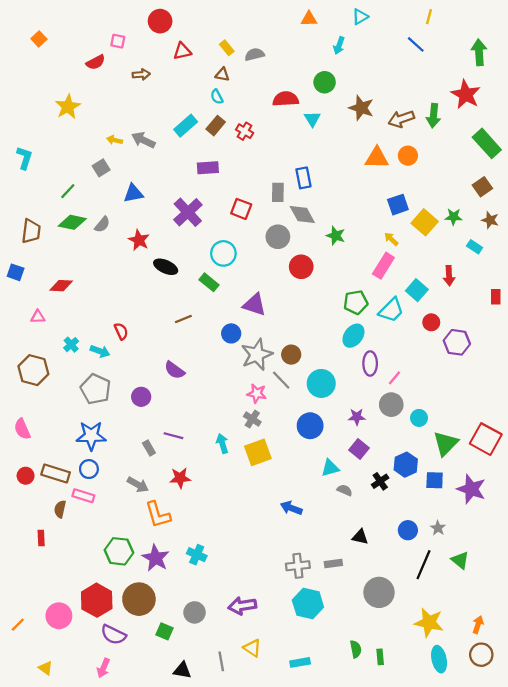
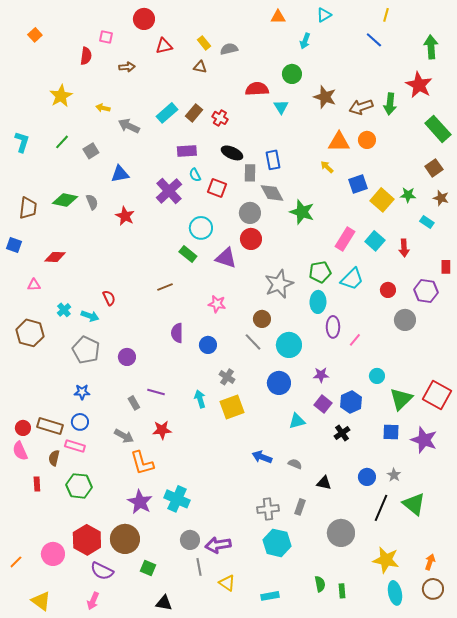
red semicircle: (96, 62) -> (86, 56), turned -54
cyan semicircle: (217, 97) -> (195, 175), moved
yellow arrow: (114, 140) -> (103, 108), moved
green line: (68, 191) -> (62, 142), moved
gray semicircle: (102, 225) -> (92, 202), turned -63
green star: (336, 236) -> (302, 212), size x1.4
yellow arrow: (391, 239) -> (327, 167), moved
black ellipse: (166, 267) -> (232, 153), moved
red circle: (301, 267) -> (251, 239), moved
cyan square: (417, 290) -> (375, 241), moved
purple triangle: (255, 305) -> (226, 258), moved
blue circle: (231, 333) -> (208, 345), moved
cyan ellipse: (353, 336) -> (318, 302), turned -35
purple hexagon: (457, 342) -> (426, 291), moved
gray star: (257, 355) -> (279, 284), moved
purple semicircle: (175, 370) -> (177, 333), moved, turned 54
pink star: (257, 393) -> (217, 304), moved
gray circle: (391, 405) -> (405, 320), moved
pink semicircle: (22, 429) -> (20, 451), moved
blue star: (91, 436) -> (82, 392), size x0.6
blue hexagon: (406, 465) -> (351, 402), moved
gray semicircle: (345, 490) -> (295, 464), moved
green hexagon: (119, 551) -> (79, 486), moved
cyan cross: (197, 555) -> (177, 499), size x1.4
green triangle: (460, 560) -> (414, 504), size x1.4
gray rectangle: (333, 564) -> (300, 507), turned -63
gray circle: (195, 612) -> (190, 540), moved
gray line: (221, 661) -> (199, 567), moved
yellow triangle: (46, 668) -> (41, 601), size x1.5

